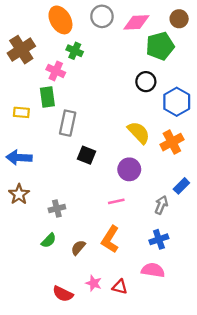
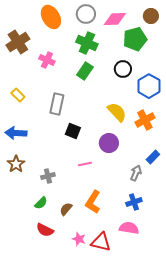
green cross: (75, 51) -> (87, 43), moved, size x1.5
green rectangle: (47, 97) -> (85, 71), moved, turned 42
yellow rectangle: (21, 112) -> (18, 95), turned 40
pink line: (116, 201) -> (85, 164), moved
red triangle: (120, 287) -> (101, 242), size x1.5
red semicircle: (63, 294) -> (45, 230), moved

